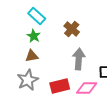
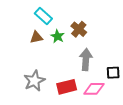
green star: (34, 36) -> (58, 36), moved
brown triangle: (32, 56) -> (36, 37), moved

